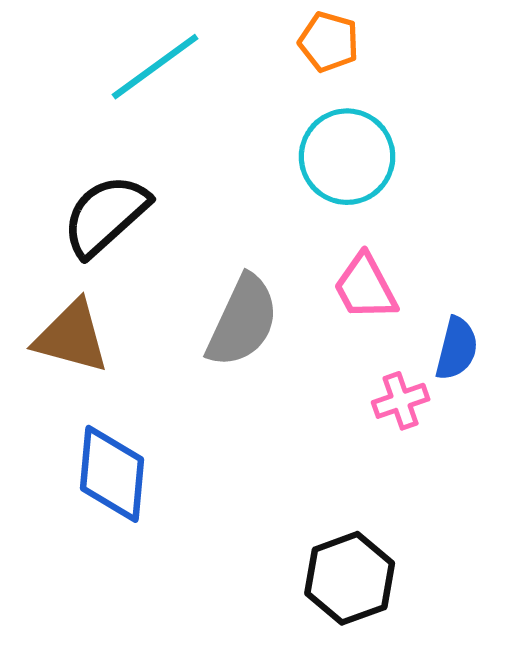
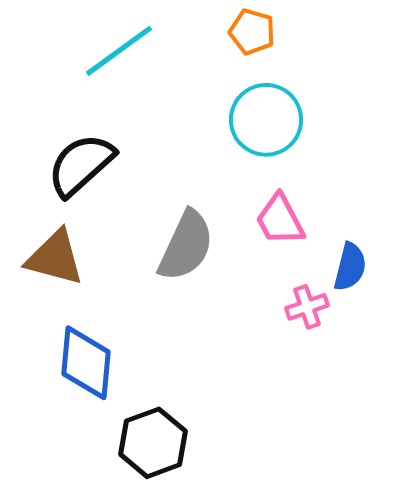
black hexagon: (350, 578) -> (153, 443), moved

